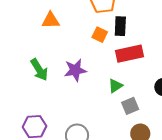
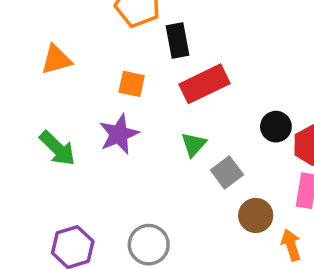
orange square: (100, 35) -> (132, 84), moved

